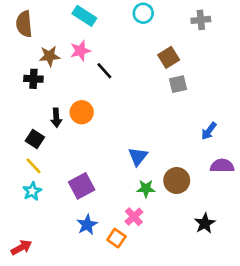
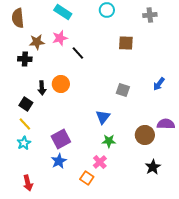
brown square: (169, 57) -> (126, 43), turned 35
gray square: (178, 84) -> (123, 90), moved, turned 32
blue arrow: (209, 131) -> (159, 84), moved
brown circle: (177, 181) -> (145, 135), moved
blue star: (87, 225) -> (59, 161), moved
red arrow: (21, 247) -> (28, 183), moved, turned 105

